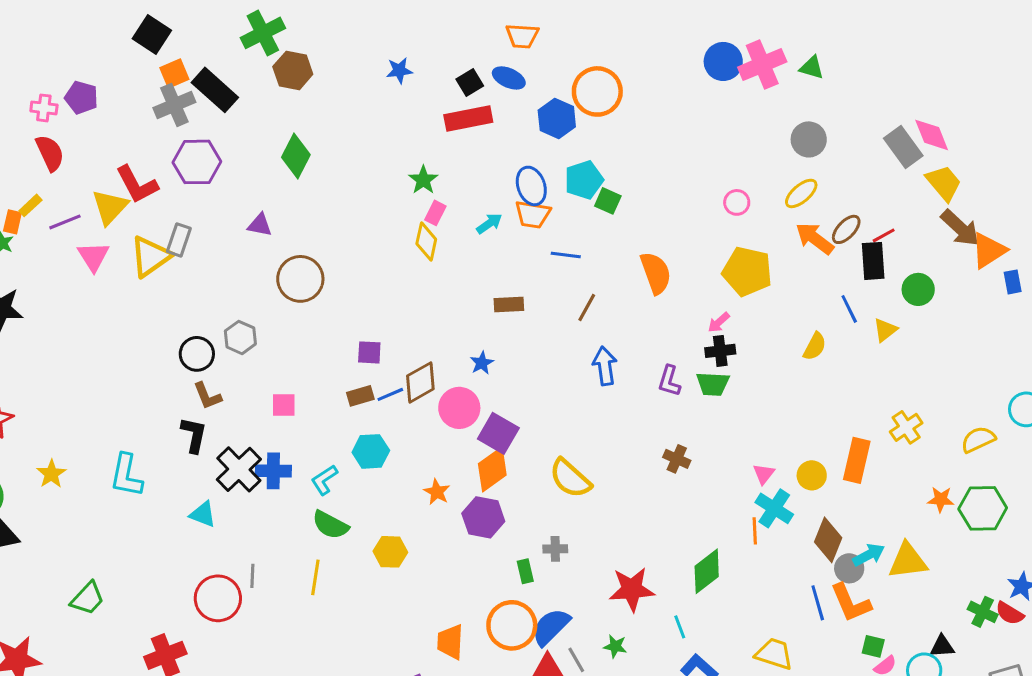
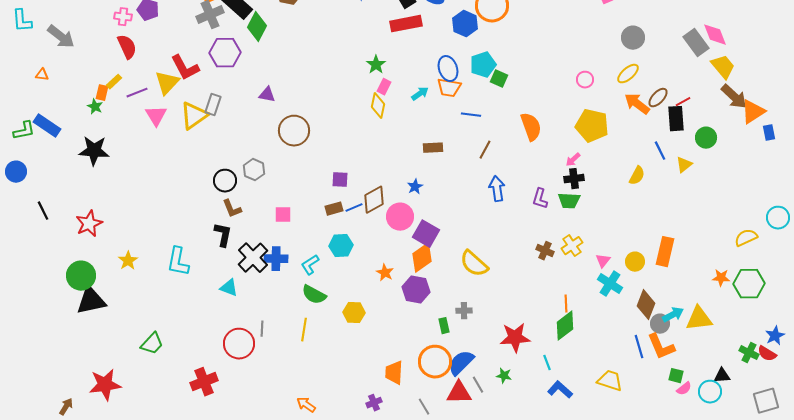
green diamond: (296, 156) -> (257, 27), moved
yellow cross: (906, 427) -> (572, 246), moved
orange line: (755, 531) -> (566, 304), moved

